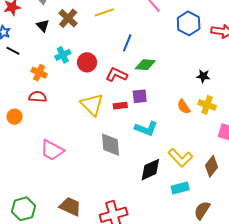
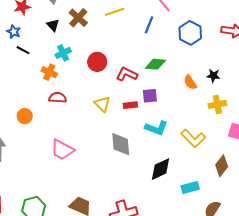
blue hexagon: (189, 23) -> (190, 33), moved
blue line: (127, 43) -> (149, 25), moved
cyan cross: (63, 55) -> (63, 53), moved
red semicircle: (38, 97) -> (58, 98), moved
yellow triangle: (92, 105) -> (102, 104), size x0.7
yellow cross: (207, 105) -> (217, 104), turned -30
orange semicircle: (184, 107) -> (190, 82), moved
yellow L-shape: (180, 158) -> (193, 138), moved

